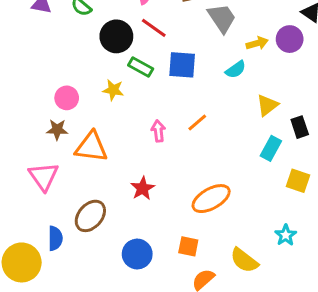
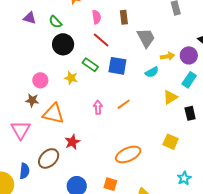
black circle: (116, 36) -> (63, 44), moved
cyan rectangle: (271, 148) -> (189, 80), moved
yellow square: (298, 181) -> (171, 142), moved
red star: (143, 188) -> (72, 142), moved
cyan star: (286, 235) -> (184, 178), moved

